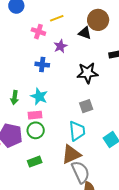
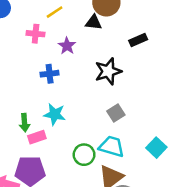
pink rectangle: (35, 115) -> (37, 137), moved
green circle: (36, 130) -> (84, 155), moved
cyan trapezoid: (77, 131) -> (112, 147), turned -55

